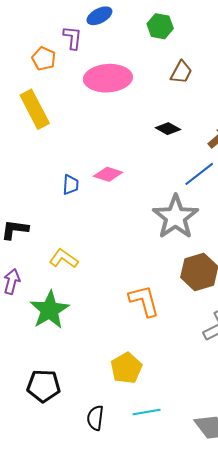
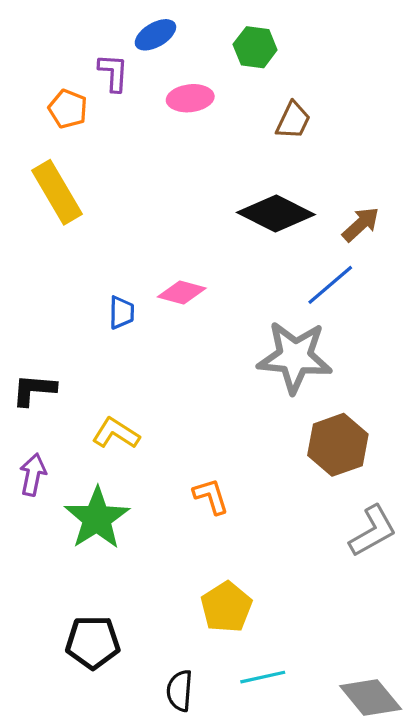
pink ellipse: (108, 78) -> (190, 98), moved, size x0.6
black diamond: (168, 129) -> (276, 213), size x1.8
gray star: (175, 217) -> (295, 357), turned -30
orange L-shape: (144, 301) -> (211, 496), moved, size x0.7

